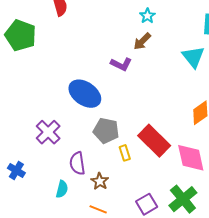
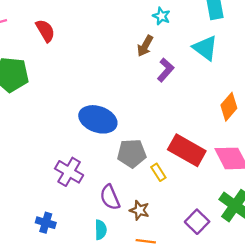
cyan star: (147, 16) -> (161, 16), moved
purple L-shape: (121, 64) -> (165, 70), moved, turned -60

